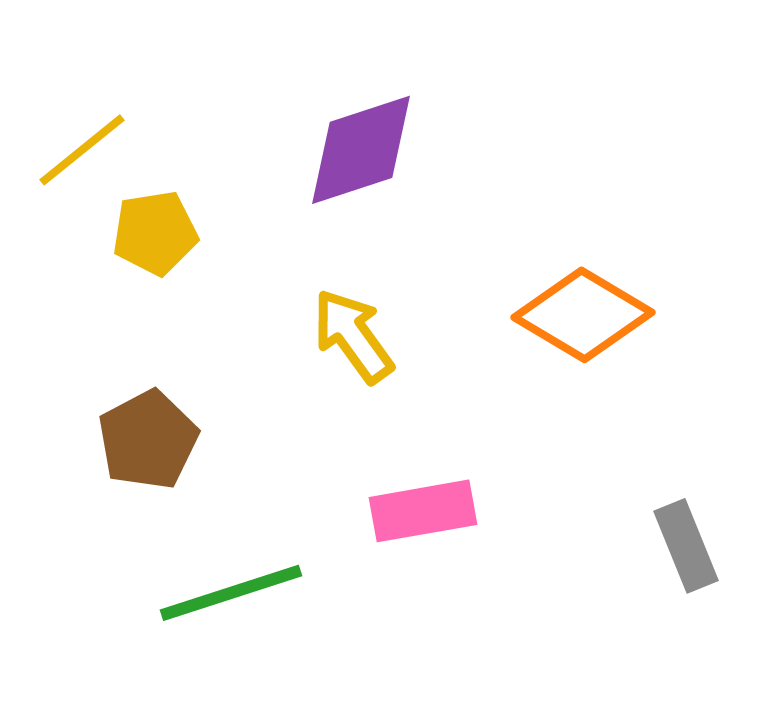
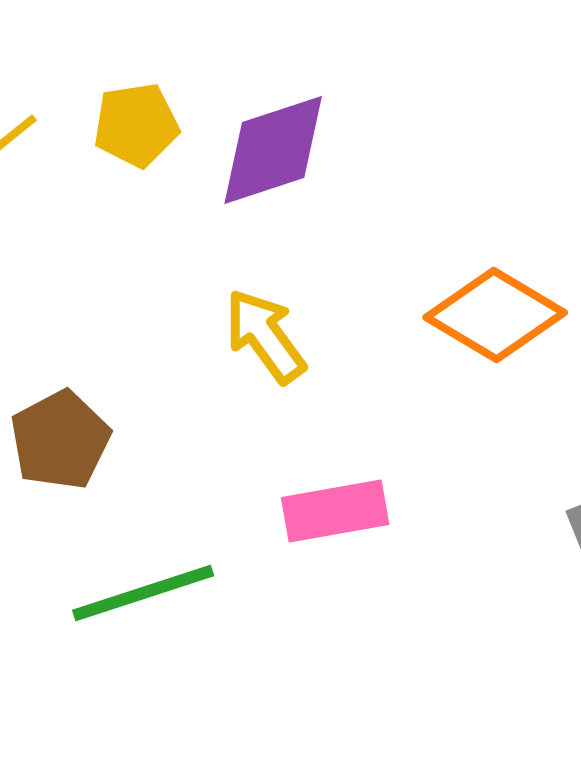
yellow pentagon: (155, 233) -> (136, 125), moved

